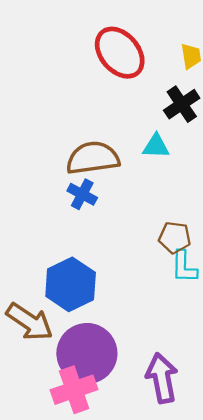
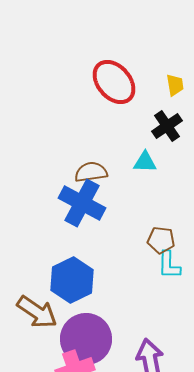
brown semicircle: (93, 158) -> (91, 172), size x0.7
blue cross: (82, 194) -> (82, 203), size x1.8

